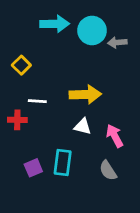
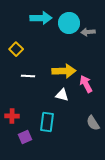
red cross: (17, 120) -> (12, 116), moved
pink arrow: (115, 136) -> (86, 84), moved
purple square: (33, 168) -> (25, 137), moved
gray semicircle: (108, 171) -> (93, 123), moved

